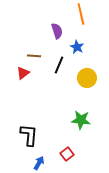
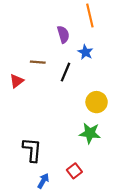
red triangle: (23, 73) -> (17, 81), moved
yellow circle: (87, 78) -> (97, 102), moved

